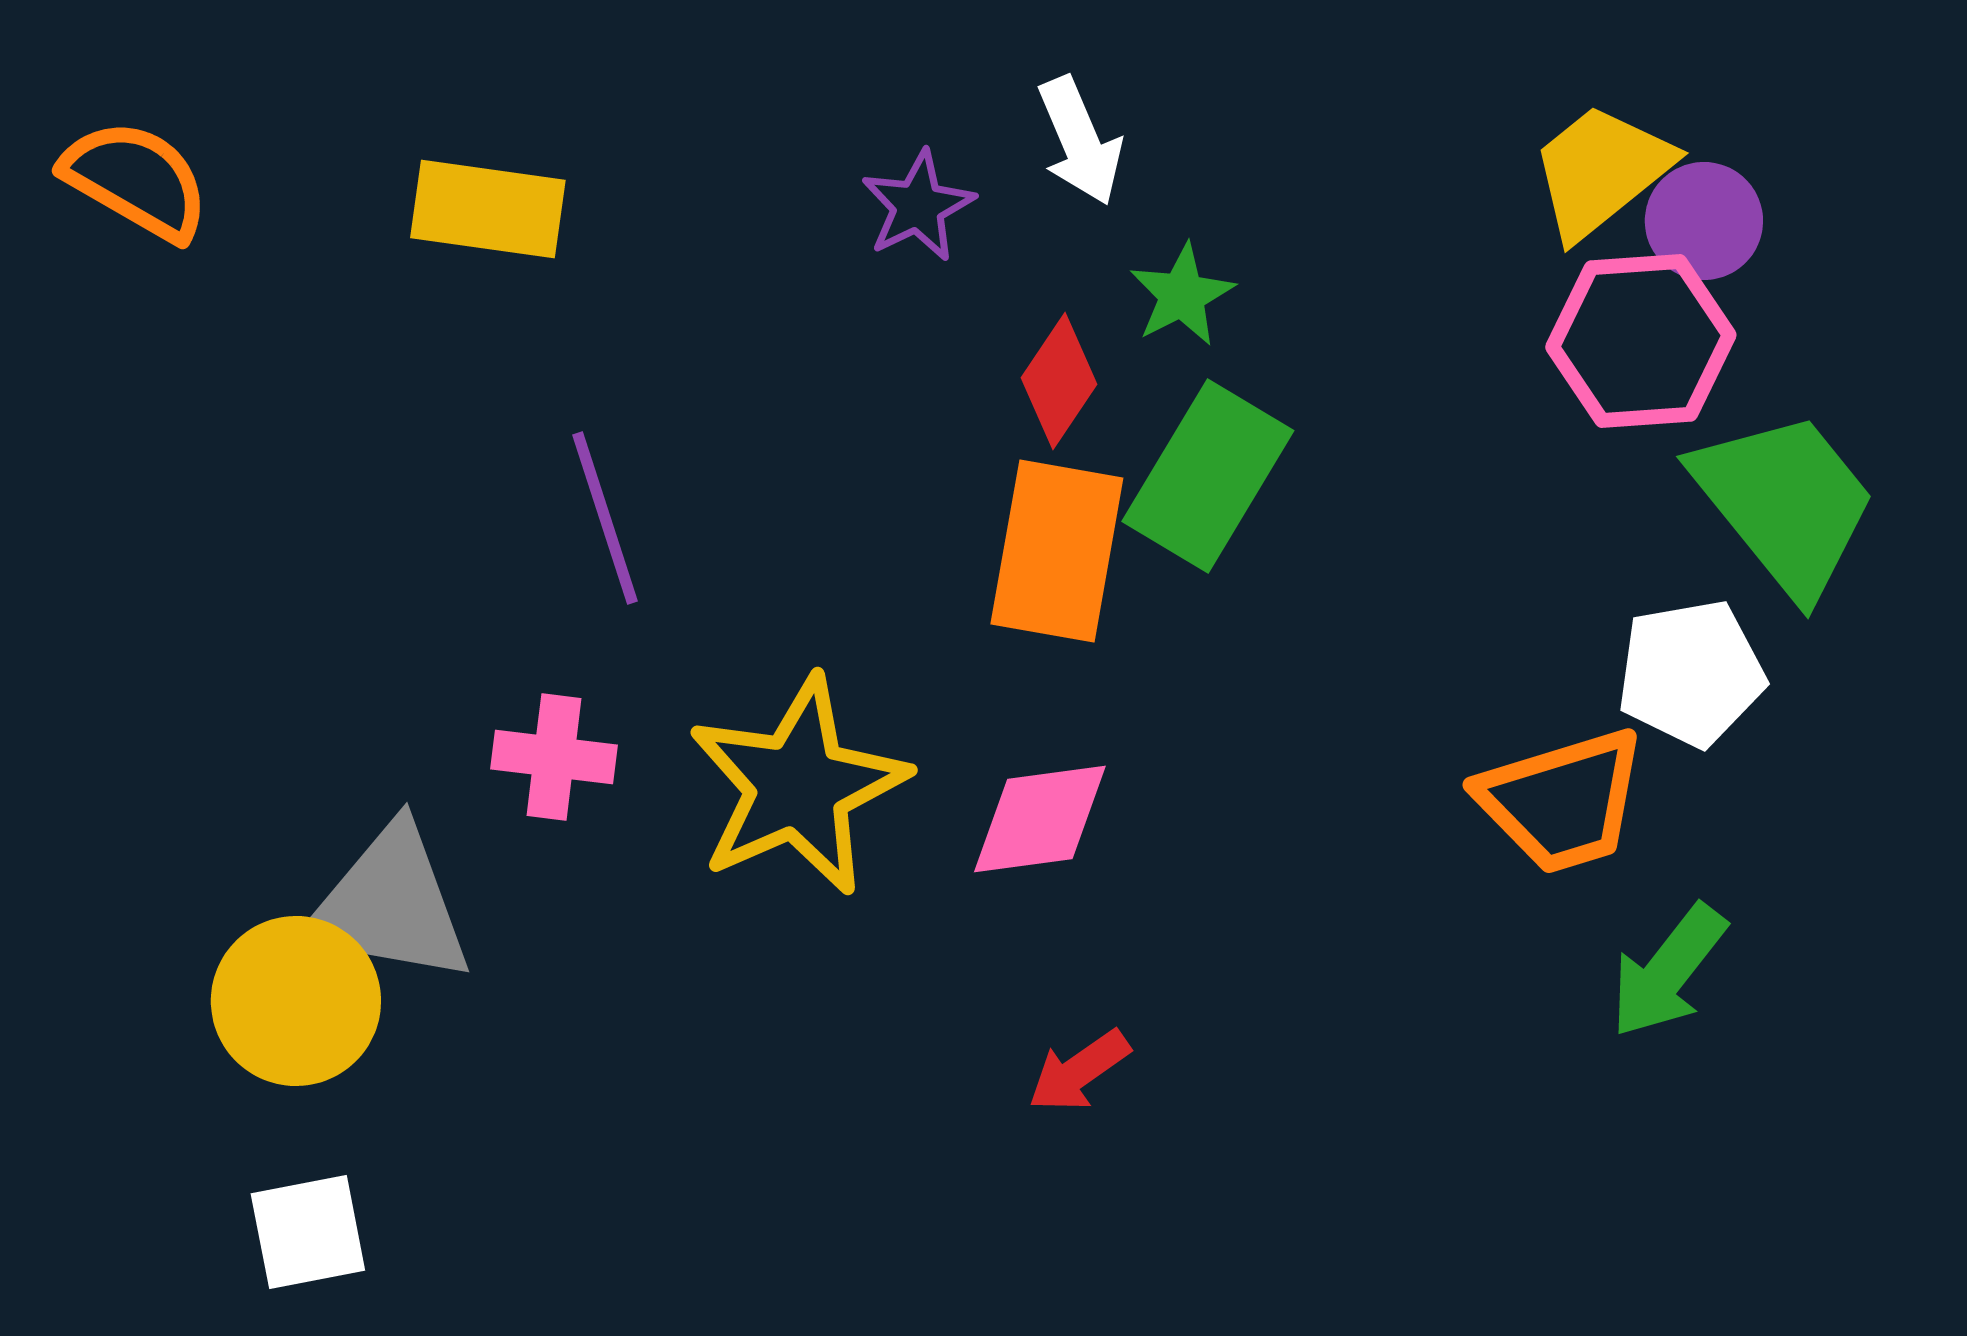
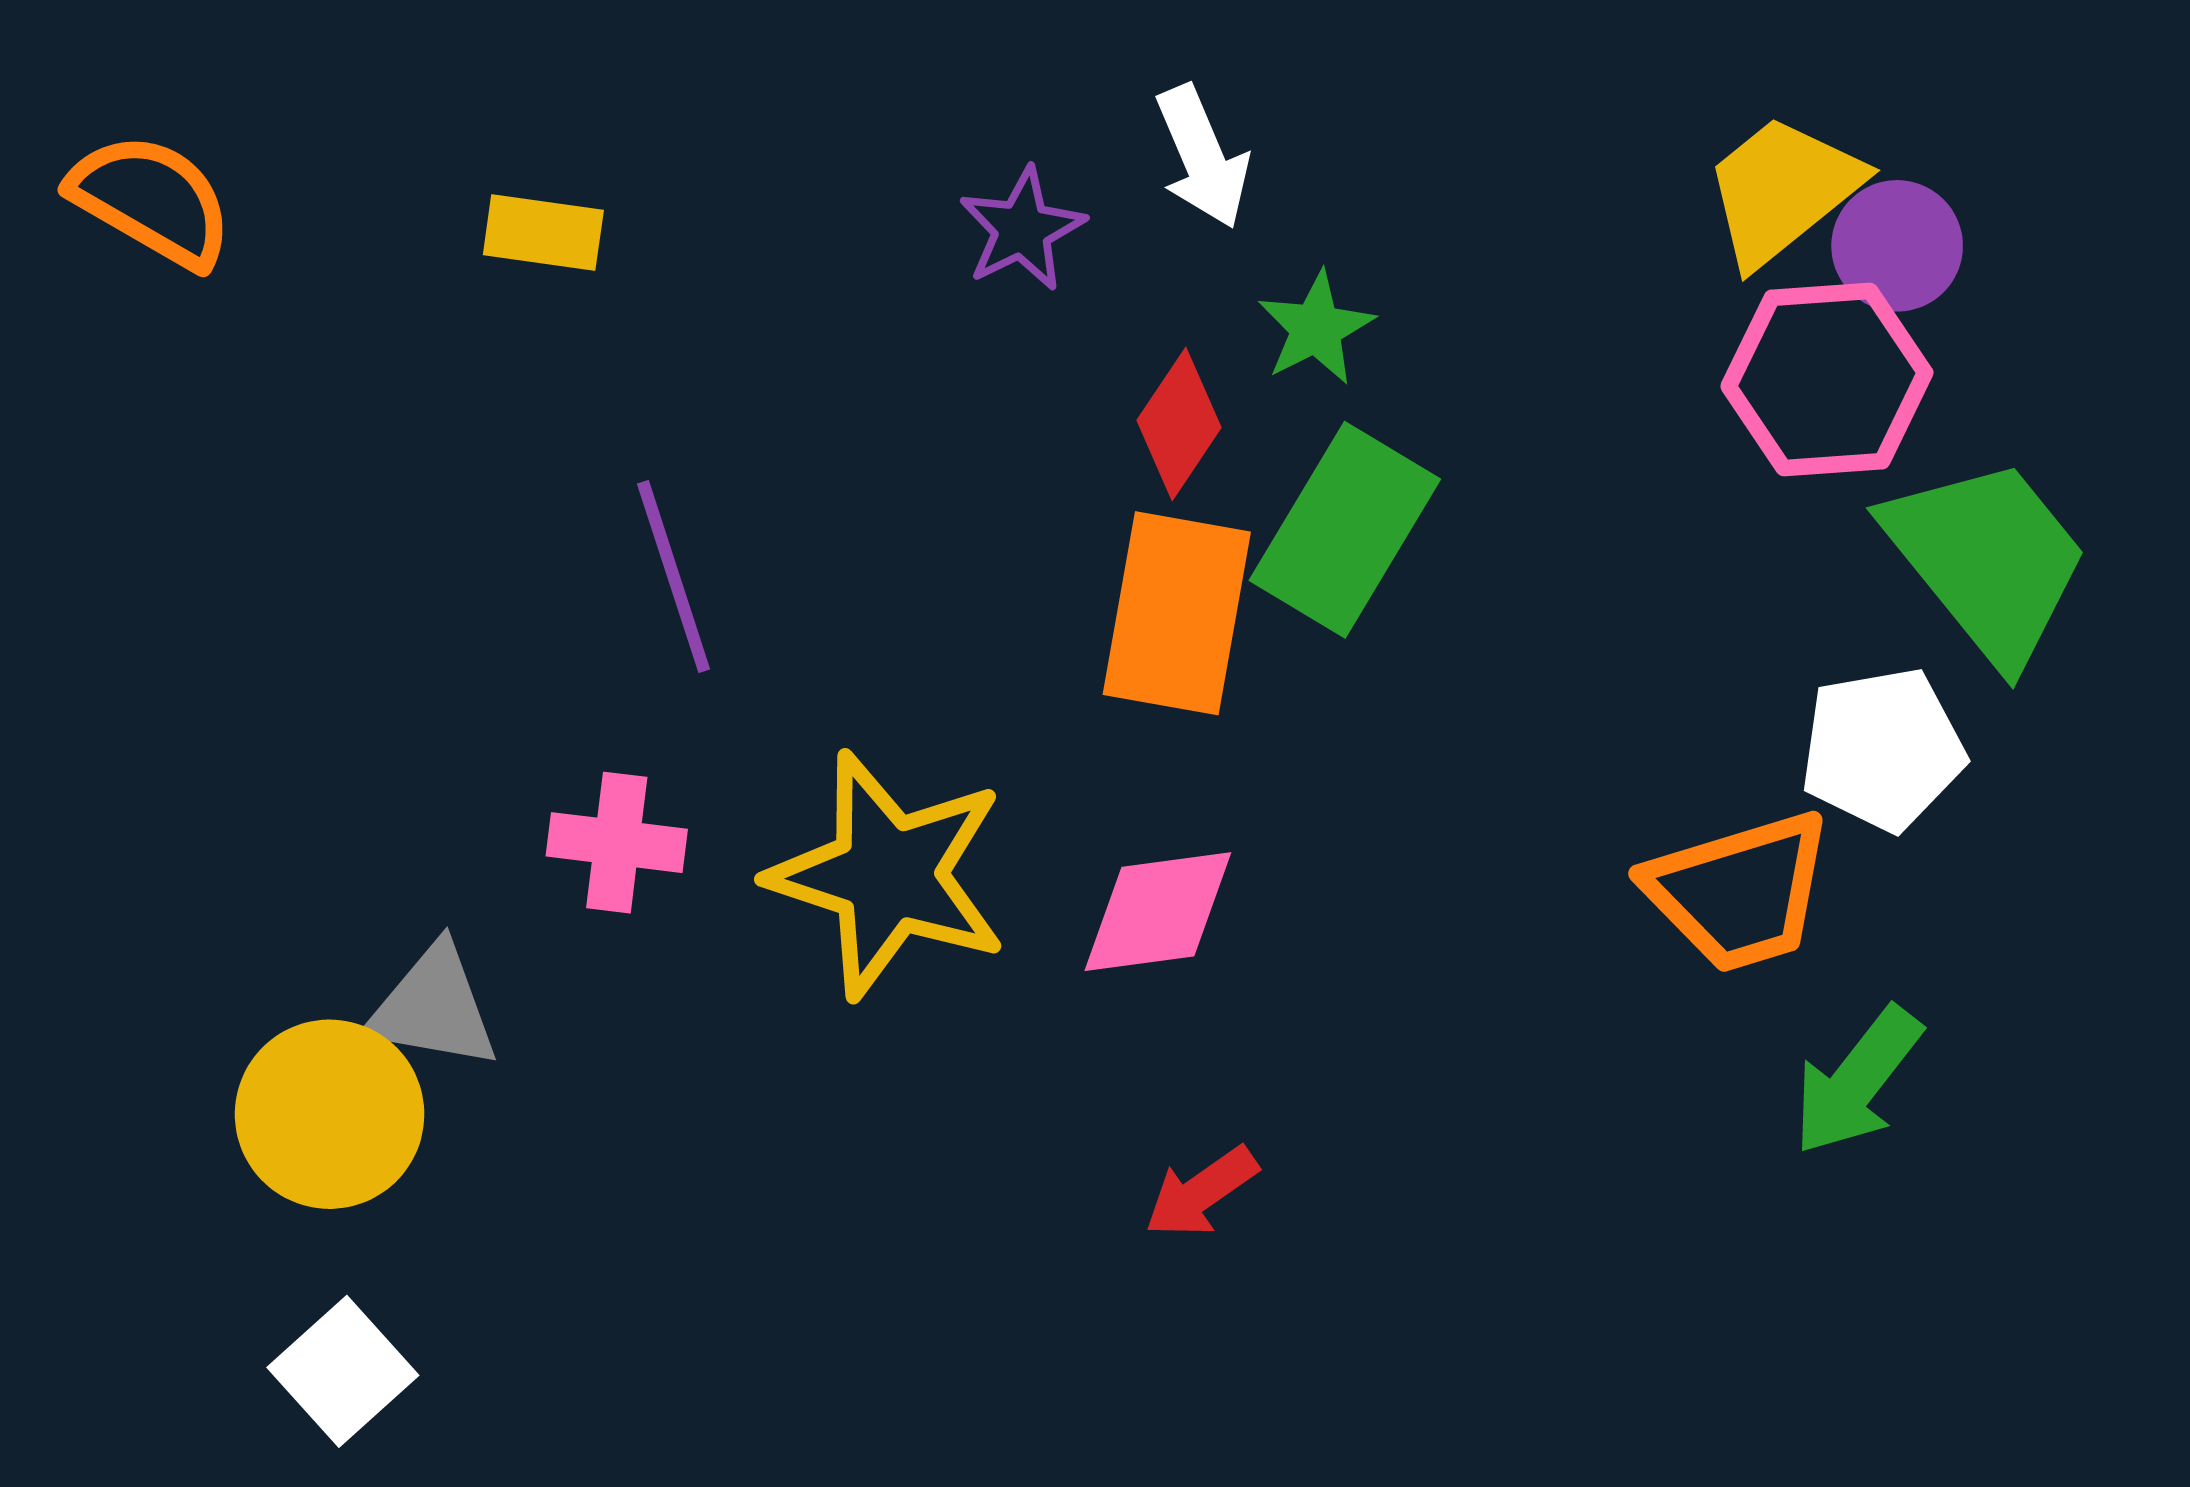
yellow rectangle: (488, 209) -> (543, 232), size x0.7
yellow star: (798, 786) -> (888, 875), turned -30
gray triangle: (389, 905) -> (433, 1007), size x0.7
white square: (308, 1232) -> (343, 1371), turned -31

